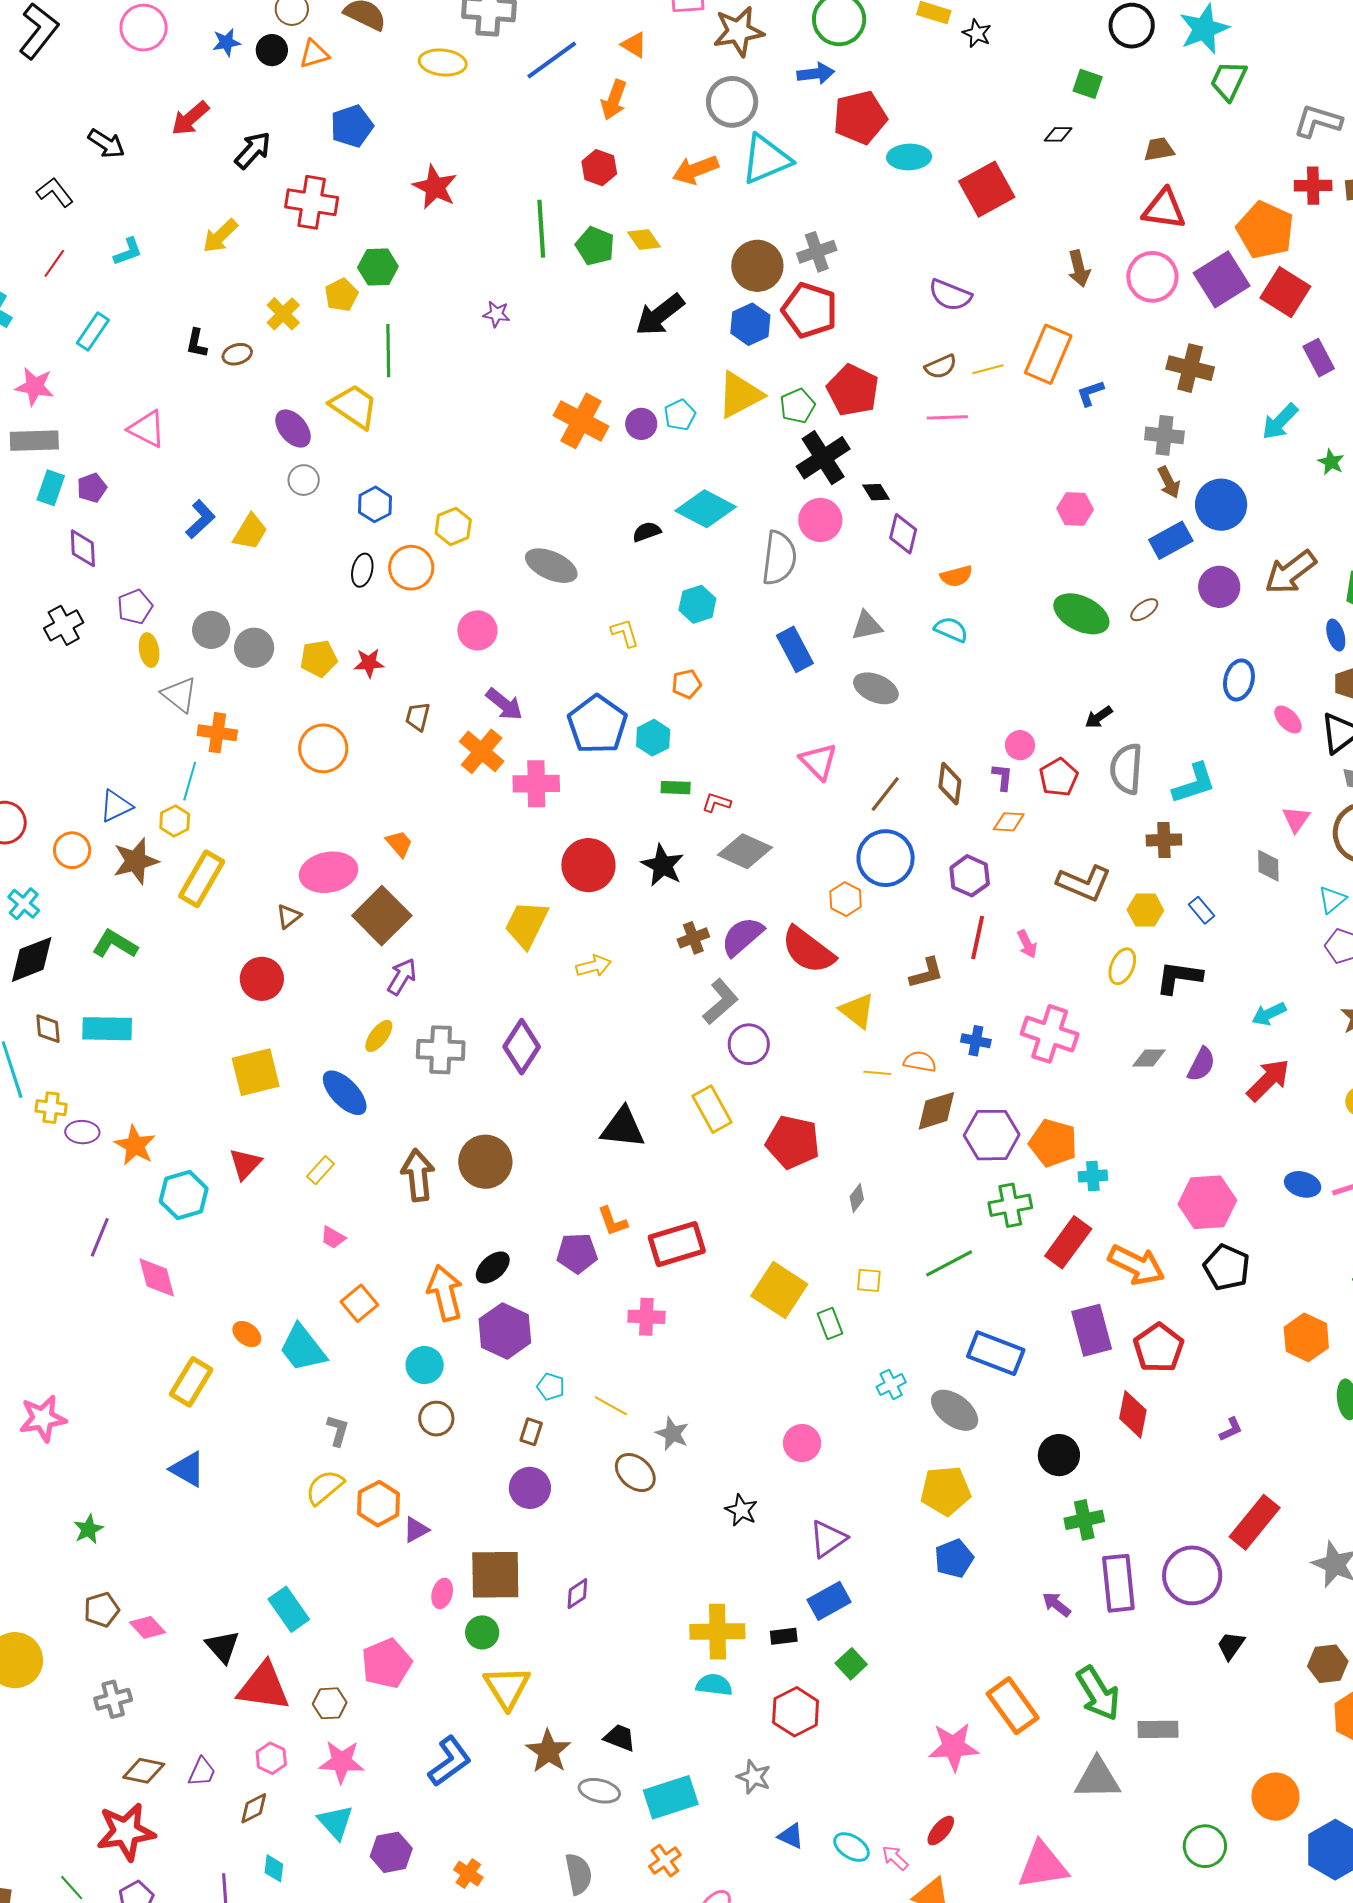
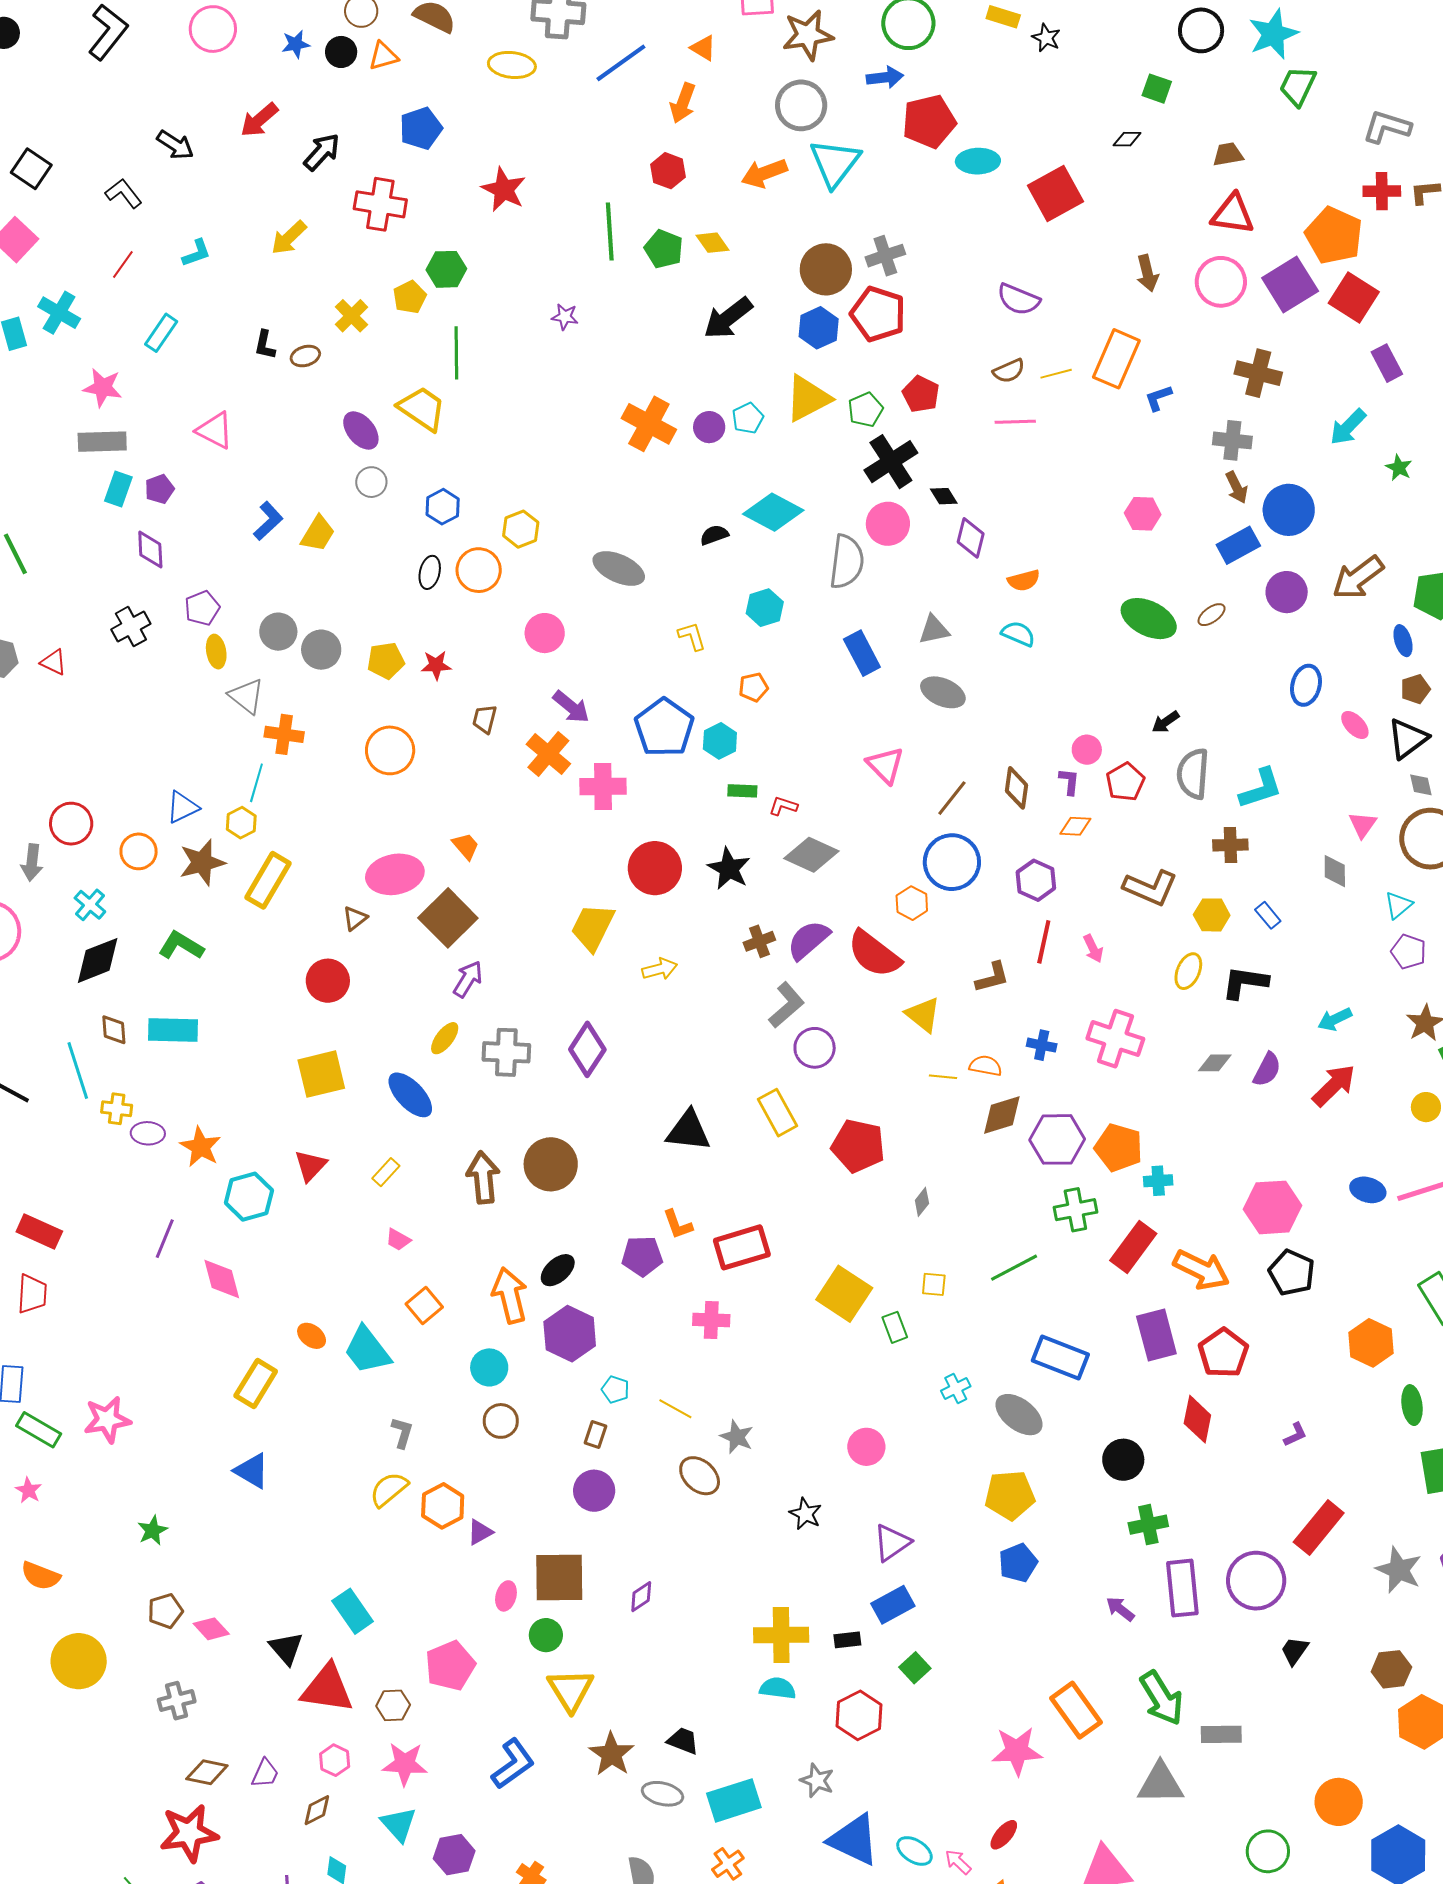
cyan triangle: (766, 159) -> (835, 163), turned -30
red pentagon: (853, 390) -> (921, 394), size x0.7
blue triangle: (791, 1836) -> (854, 1840), size x2.0

